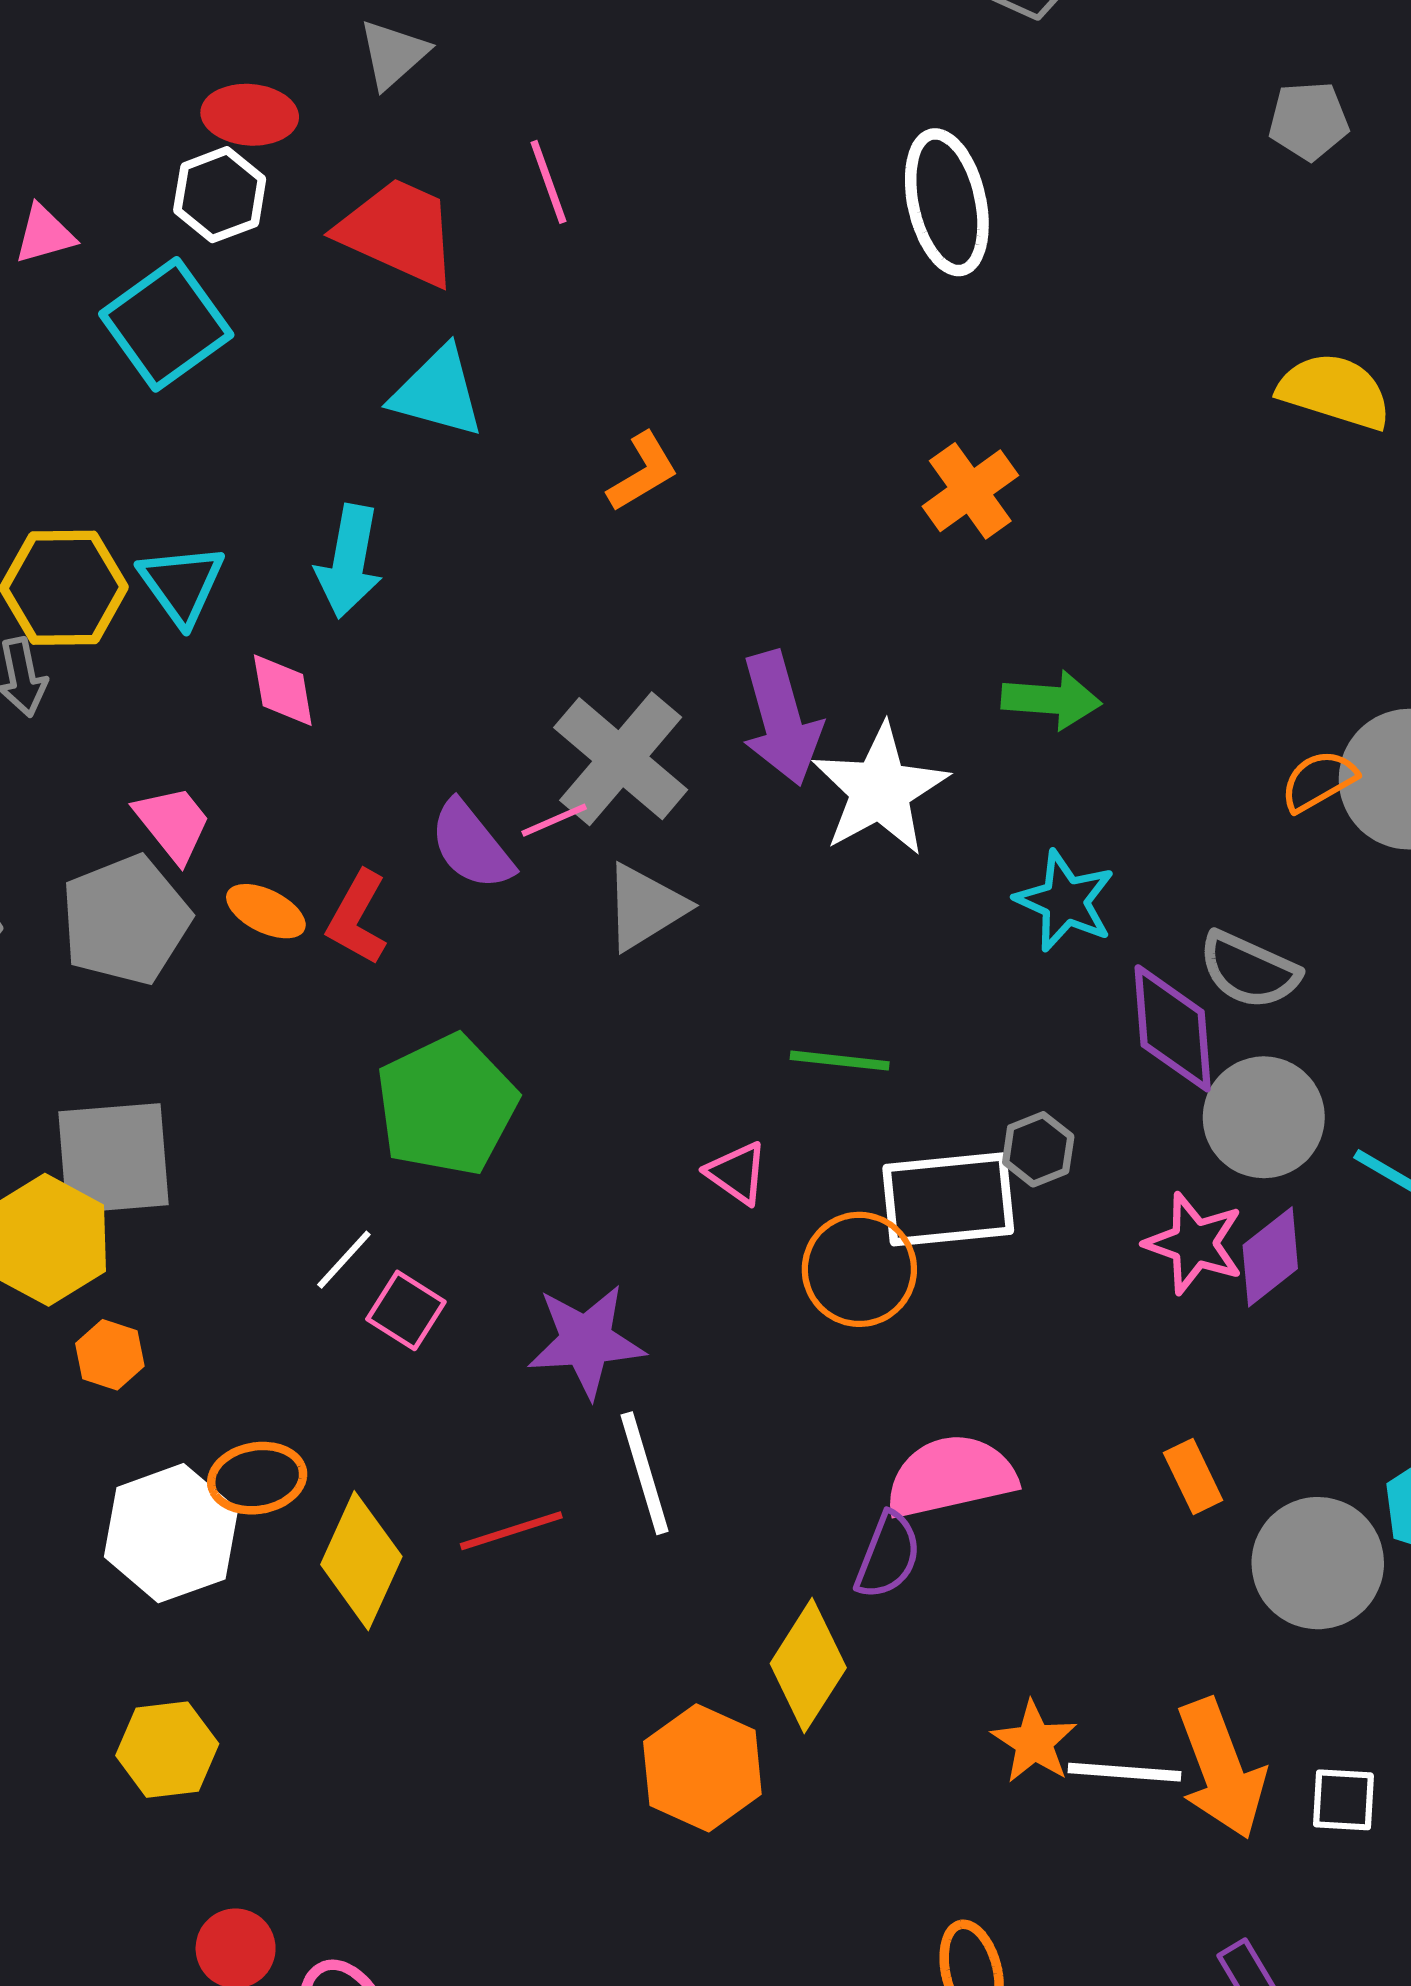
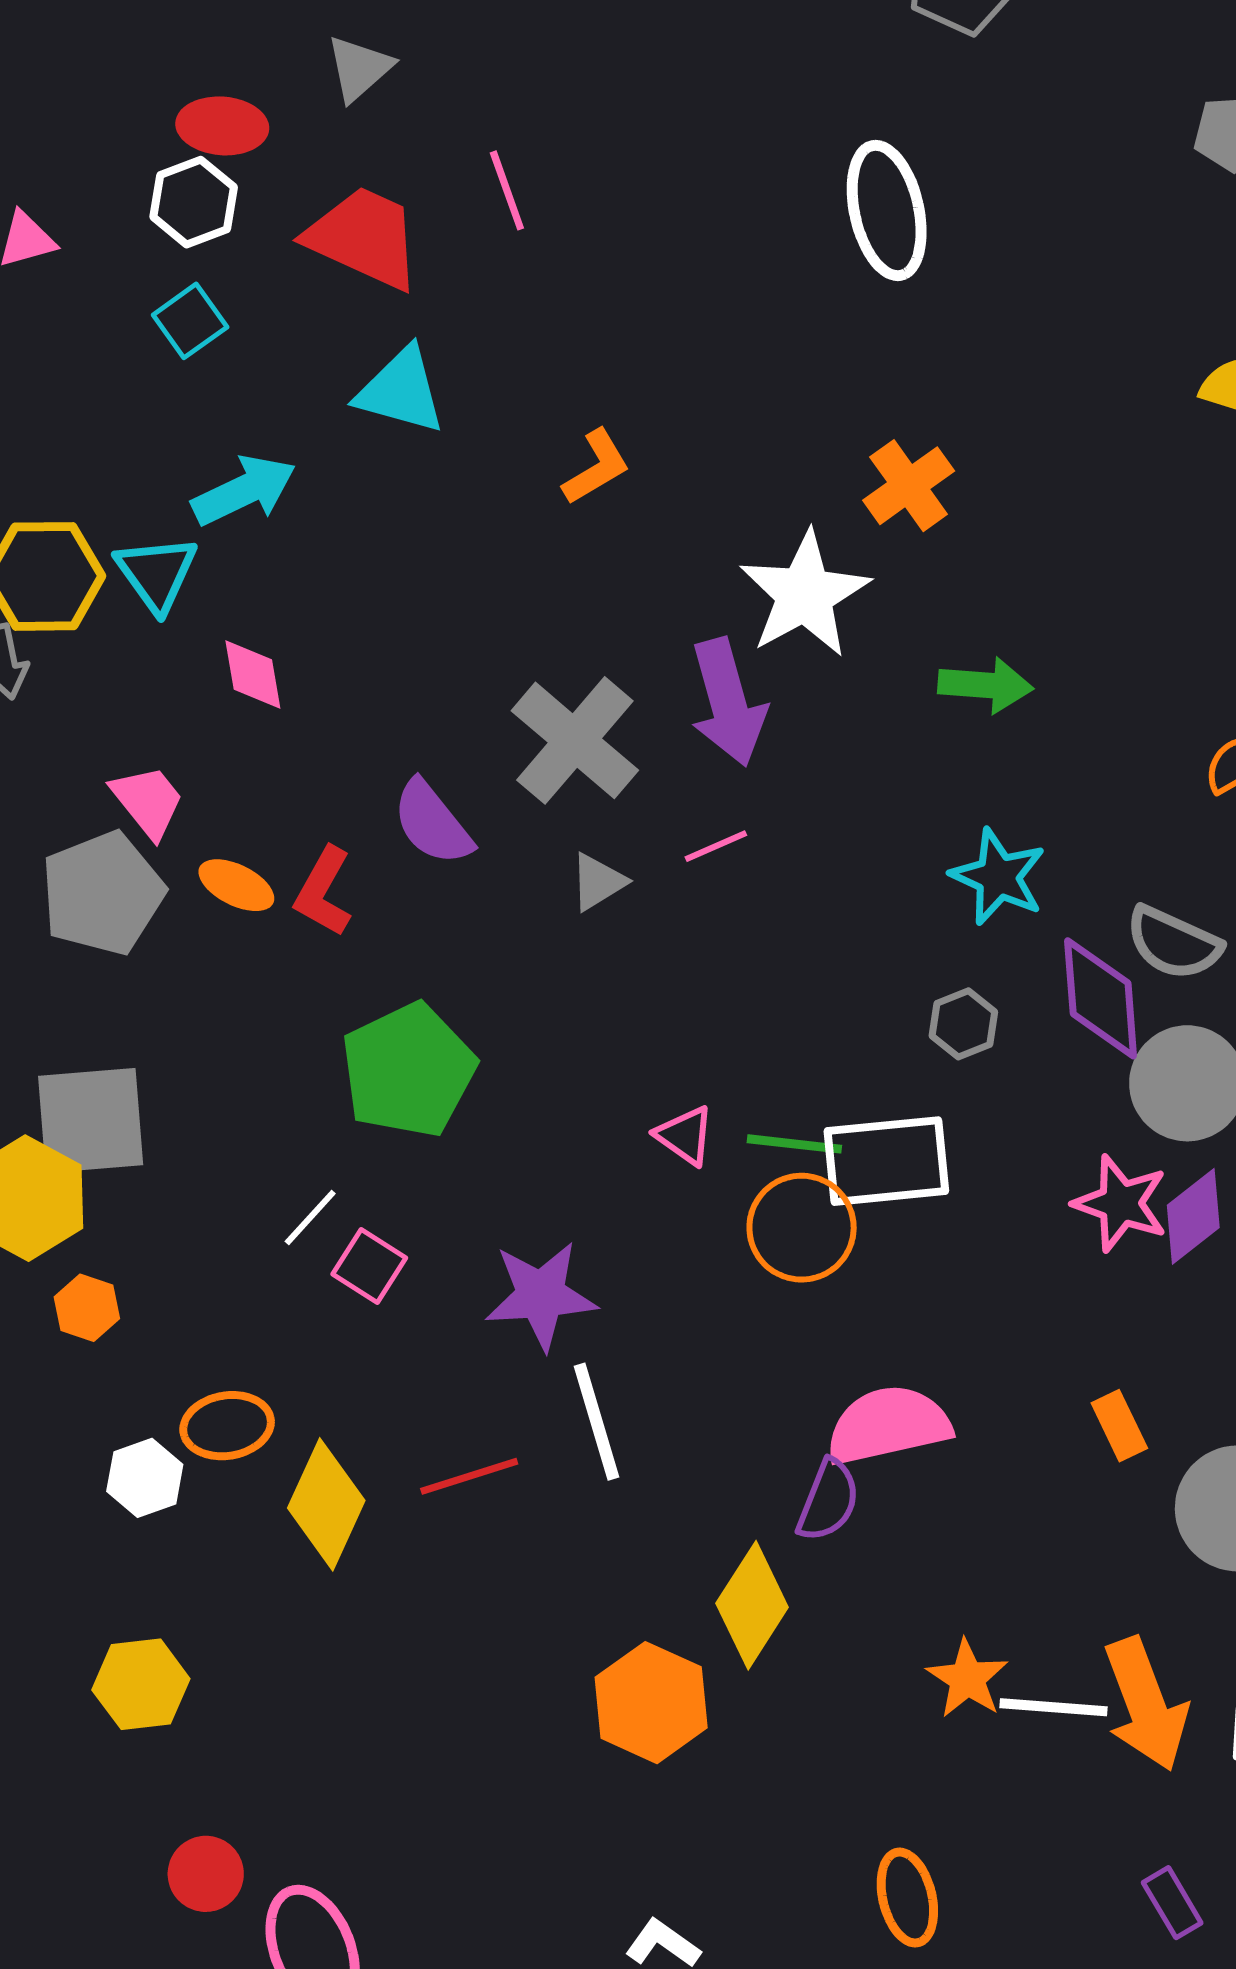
cyan square: (166, 324) -> (190, 321), moved, size x0.6
cyan arrow: (349, 561) -> (244, 491), moved, turned -126
white star: (880, 790) -> (805, 594), moved
pink line: (554, 820) -> (716, 846), moved
gray triangle: (645, 907) -> (598, 882), size x0.7
green line: (840, 1061) -> (794, 1144), moved
gray hexagon: (1038, 1149) -> (963, 1024), moved
white hexagon: (171, 1533) -> (145, 1478), size x0.6

